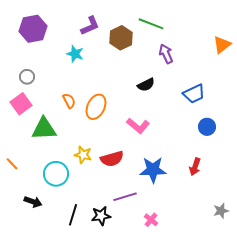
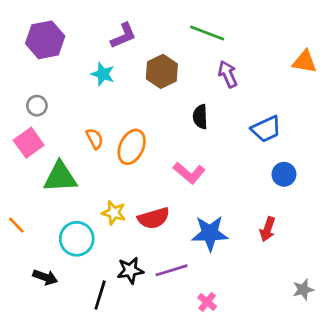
brown hexagon: (121, 38) -> (162, 71), moved
orange triangle: (222, 45) -> (305, 62), turned 48
black semicircle: (146, 85) -> (200, 117), turned 114
black star: (101, 216) -> (130, 270), moved

